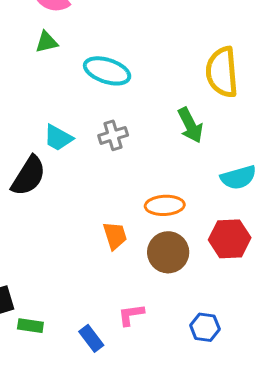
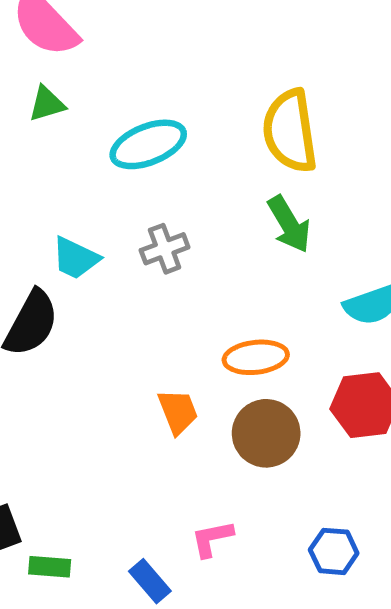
cyan ellipse: (107, 71) -> (148, 144), turned -36
yellow semicircle: (222, 72) -> (290, 131), moved

